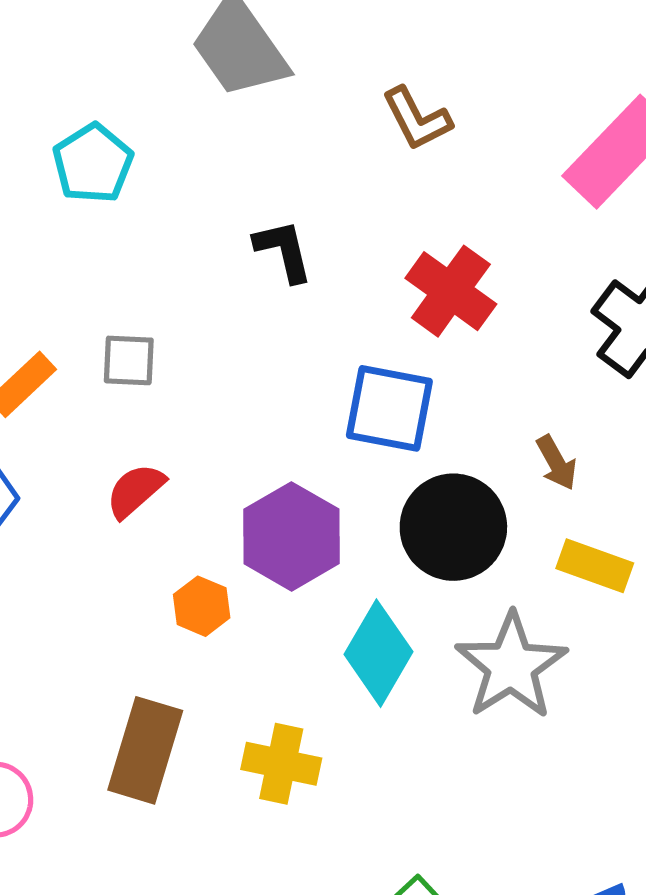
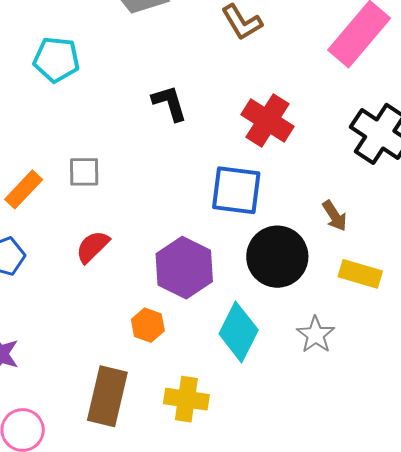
cyan pentagon: (93, 163) -> (56, 59), turned -30
orange hexagon: (202, 606) -> (148, 325), moved
gray star: (511, 666) -> (316, 335), size x0.6

